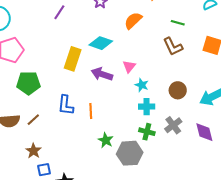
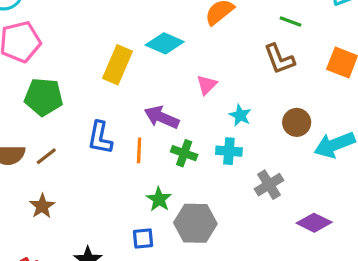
purple arrow: (102, 74) -> (162, 117), moved
cyan star: (142, 85) -> (240, 115), moved
brown circle: (178, 90) -> (297, 122), moved
green cross: (147, 132) -> (184, 153), moved
purple diamond: (204, 132) -> (314, 223), moved, turned -55
blue square: (44, 170) -> (143, 238), moved

